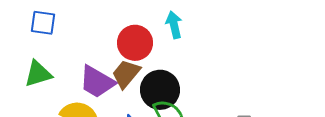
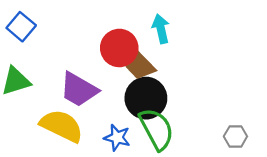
blue square: (43, 23) -> (21, 27), turned 32
brown trapezoid: (126, 74) -> (140, 65), moved, turned -84

